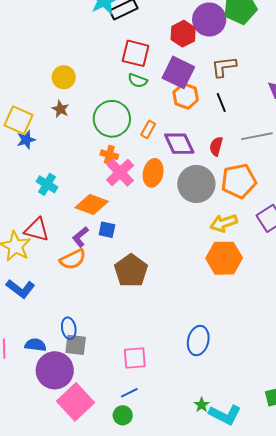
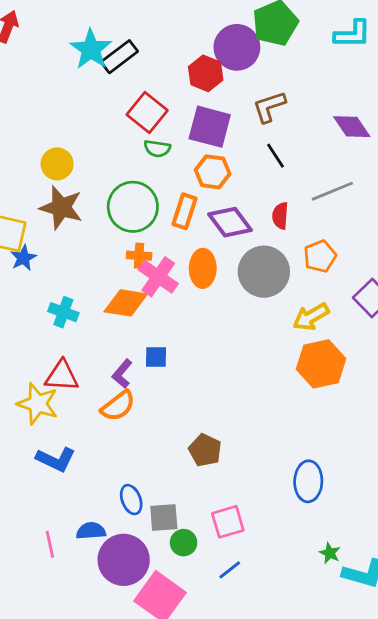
red square: (136, 53) -> (147, 113), turned 36
orange hexagon: (186, 96) -> (213, 172), moved
brown star: (60, 109) -> (61, 208), size x1.8
orange rectangle: (148, 129) -> (184, 211), size x1.4
orange pentagon: (239, 181) -> (320, 256), size x0.7
orange diamond: (92, 205) -> (126, 303), moved
brown pentagon: (131, 271) -> (205, 450), moved, size x0.7
gray square: (76, 345) -> (164, 517), moved
green star: (202, 405) -> (330, 553), moved
green circle: (123, 415) -> (184, 543), moved

